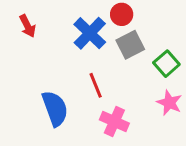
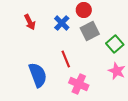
red arrow: (28, 26) -> (30, 22), moved
blue cross: (90, 33) -> (62, 23), size x0.7

